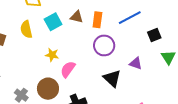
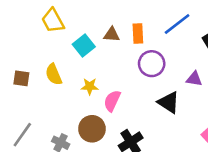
yellow semicircle: (26, 29) -> (54, 74), moved

